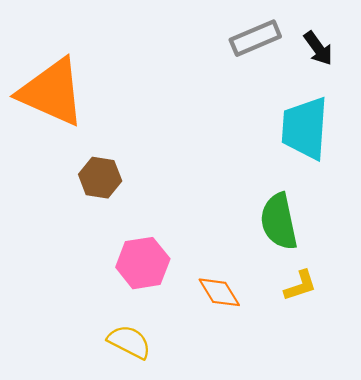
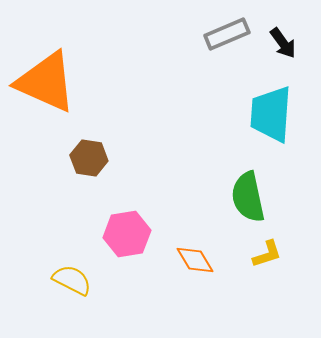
yellow semicircle: (129, 342) -> (72, 280), moved

